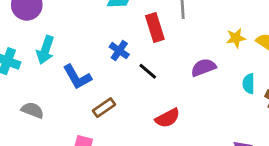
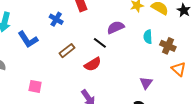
black line: (148, 71) -> (100, 43), moved
brown rectangle: (104, 108) -> (67, 51), moved

